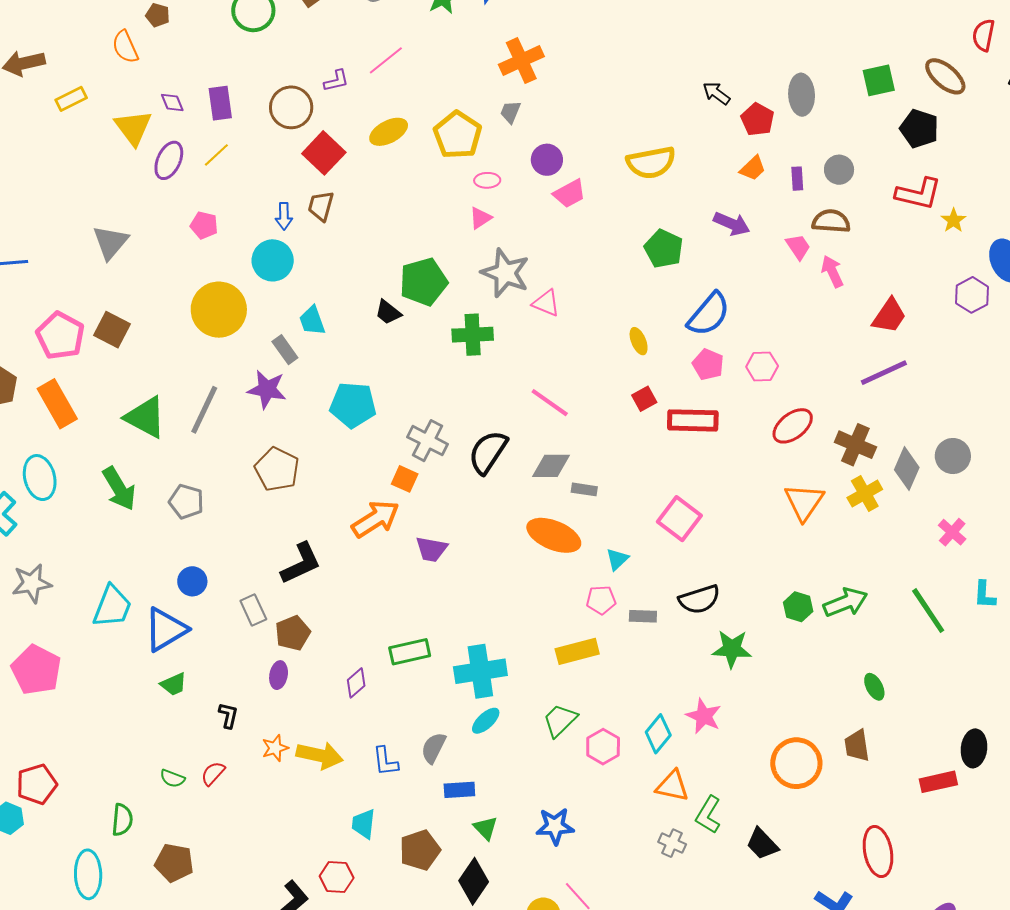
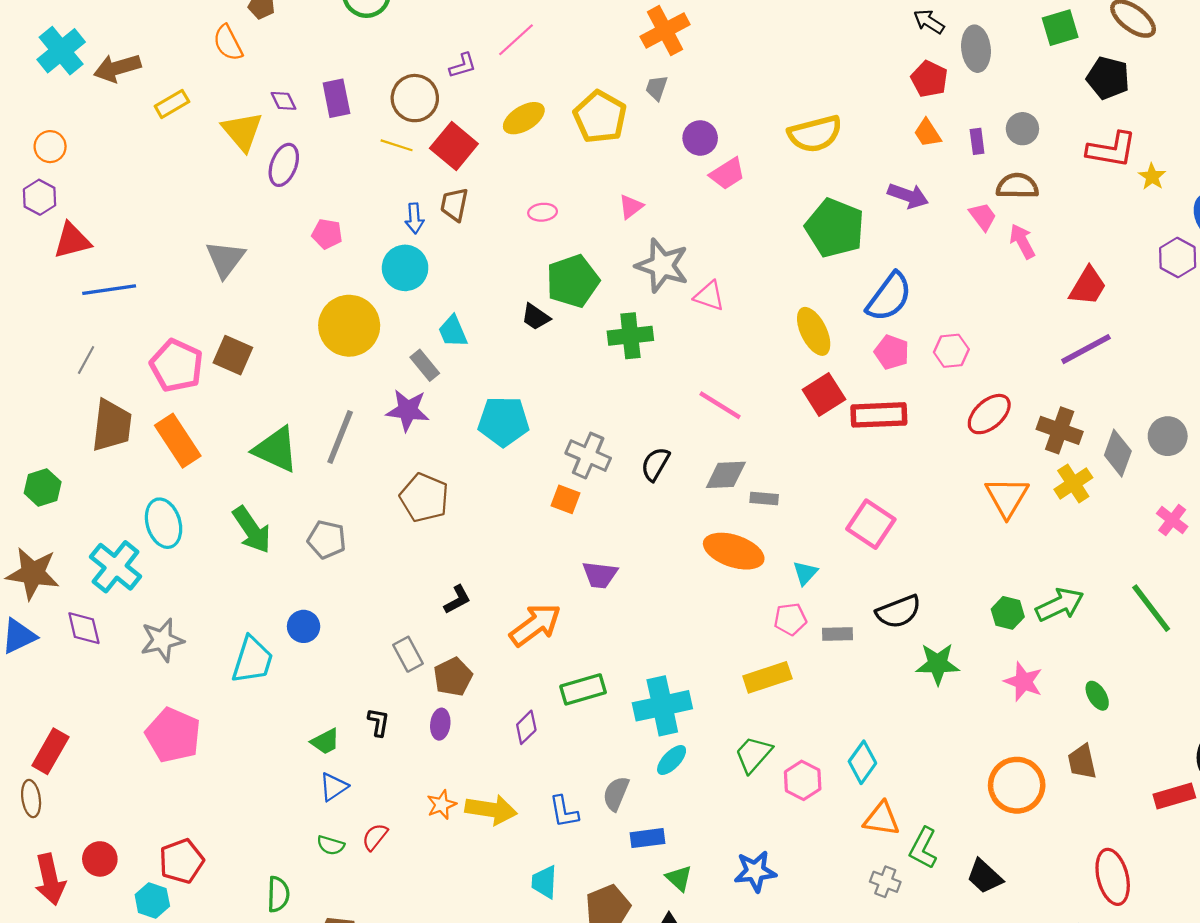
black arrow: (716, 93) -> (929, 22), moved
yellow line: (216, 155) -> (397, 145), moved, turned 64
orange trapezoid: (753, 168) -> (928, 133), turned 104
pink ellipse: (487, 180) -> (543, 212), moved
green pentagon: (664, 249) -> (835, 228), size x1.4
yellow ellipse: (639, 341) -> (814, 331), size x1.6
red square: (644, 399) -> (824, 394), size x1.5
black semicircle: (488, 452) -> (655, 464), size x0.7
orange arrow: (376, 519) -> (535, 625), moved
black L-shape: (301, 563) -> (457, 600), size x0.6
blue circle: (192, 581) -> (304, 626), moved
blue triangle: (166, 629) -> (334, 787), moved, size x0.6
black L-shape: (228, 715) -> (379, 722), moved
pink star: (704, 716) -> (1023, 682), moved

